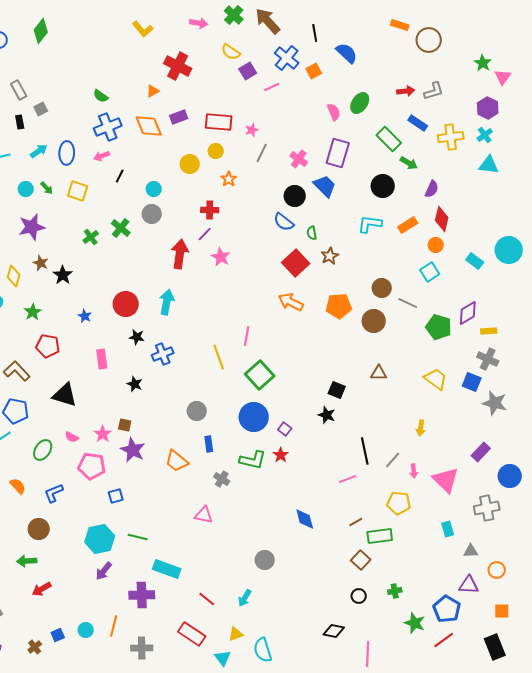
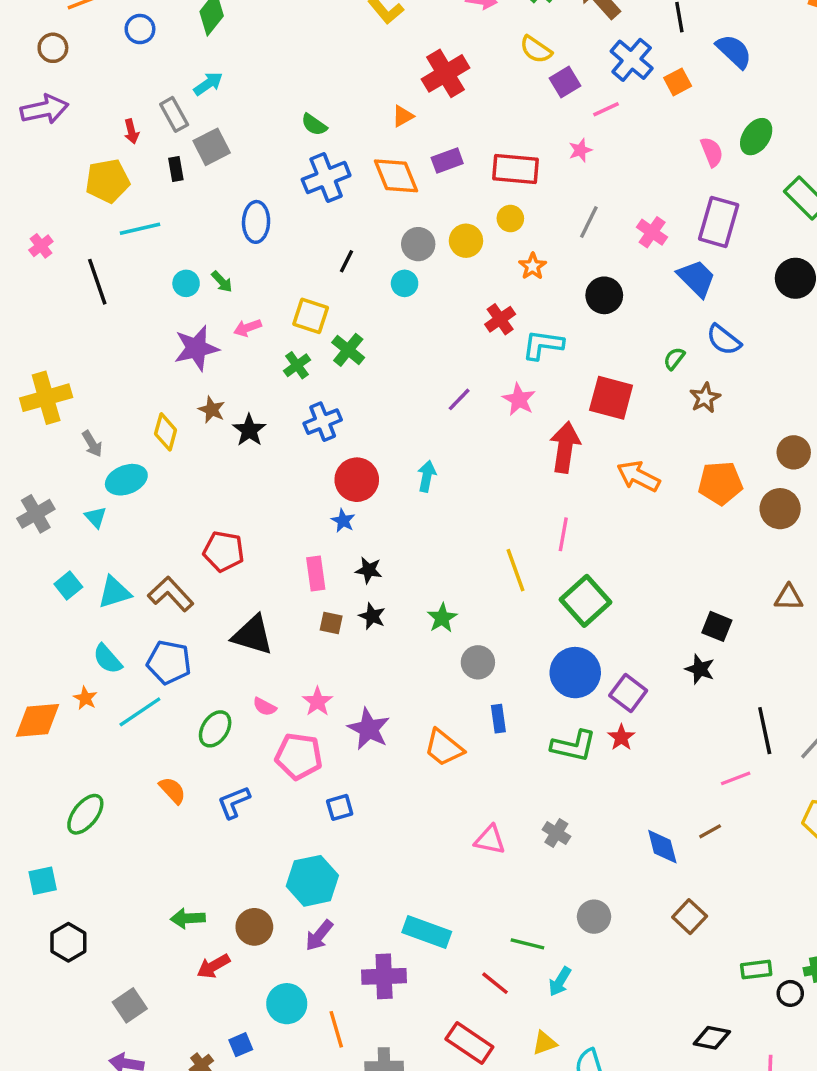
red cross: (178, 66) -> (446, 73), turned 32
gray square: (41, 109) -> (212, 147), size x1.5
pink star: (252, 130) -> (580, 150), moved
cyan arrow: (39, 151) -> (208, 84), moved
pink arrow: (102, 156) -> (248, 328), moved
yellow square: (78, 191) -> (311, 316), moved
black circle: (295, 196) -> (604, 295), moved
red cross: (210, 210) -> (500, 319), turned -36
gray circle: (152, 214) -> (418, 244), moved
blue semicircle: (284, 222) -> (724, 340), moved
cyan L-shape: (370, 224) -> (543, 345), moved
green semicircle: (312, 233) -> (674, 358), turned 48
purple line: (205, 234) -> (459, 399), moved
red arrow: (180, 254) -> (565, 447), moved
red square: (296, 263) -> (611, 398), moved, turned -32
cyan arrow: (167, 302) -> (427, 476), size x0.7
green star: (33, 312) -> (442, 618), moved
blue star: (85, 316) -> (343, 521), moved
black star: (137, 337) -> (369, 570), moved
blue cross: (163, 354) -> (323, 422), moved
brown square: (125, 425) -> (331, 623), moved
purple square: (285, 429) -> (628, 693), size x1.5
gray cross: (222, 479) -> (556, 833), moved
brown line: (356, 522) -> (710, 831), moved
brown circle: (39, 529) -> (254, 927), moved
green rectangle: (380, 536) -> (756, 970), moved, size x0.7
green line: (138, 537) -> (527, 944), moved
brown square: (361, 560) -> (690, 917), moved
black circle: (359, 596) -> (790, 993), moved
orange line: (114, 626) -> (336, 1029), turned -30
cyan circle: (86, 630) -> (287, 1004), moved, size x1.5

